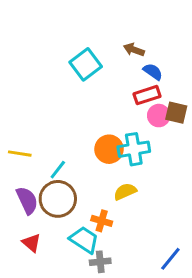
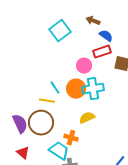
pink circle: (159, 116) -> (84, 66), moved
yellow line: (20, 154) -> (47, 101), moved
cyan line: (58, 170) -> (55, 88), moved, turned -72

